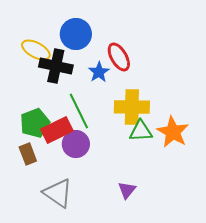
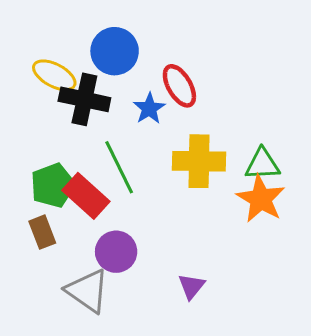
red rectangle: (57, 130) -> (86, 196), turned 68
green triangle: (141, 131) -> (262, 164), moved
purple circle: (76, 144) -> (116, 252), moved

